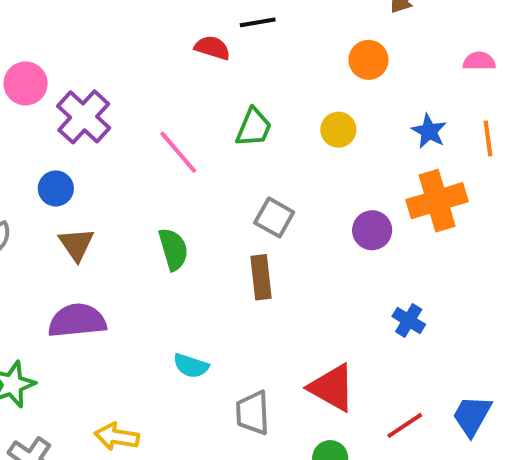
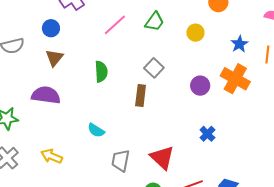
pink line: (178, 152) -> (115, 25), turned 75
orange cross: (437, 201) -> (235, 79), turned 32

